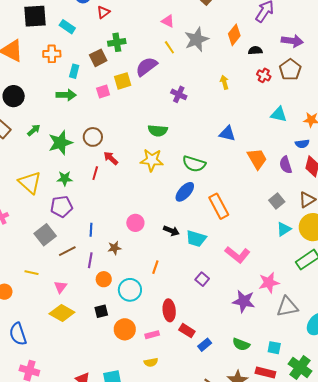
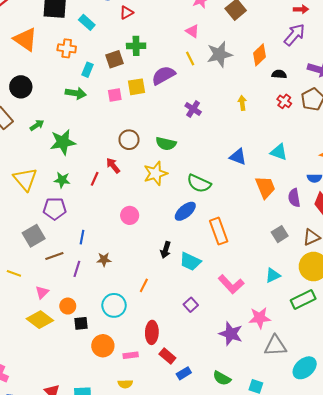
cyan triangle: (279, 114) -> (279, 152), moved
brown circle: (93, 137) -> (129, 140), moved
yellow star: (152, 160) -> (155, 173), turned -30
pink circle: (135, 223) -> (130, 215), moved
cyan triangle: (284, 229) -> (273, 275), moved
black arrow: (171, 231) -> (166, 250), turned 77
orange circle: (104, 279) -> (68, 306), moved

